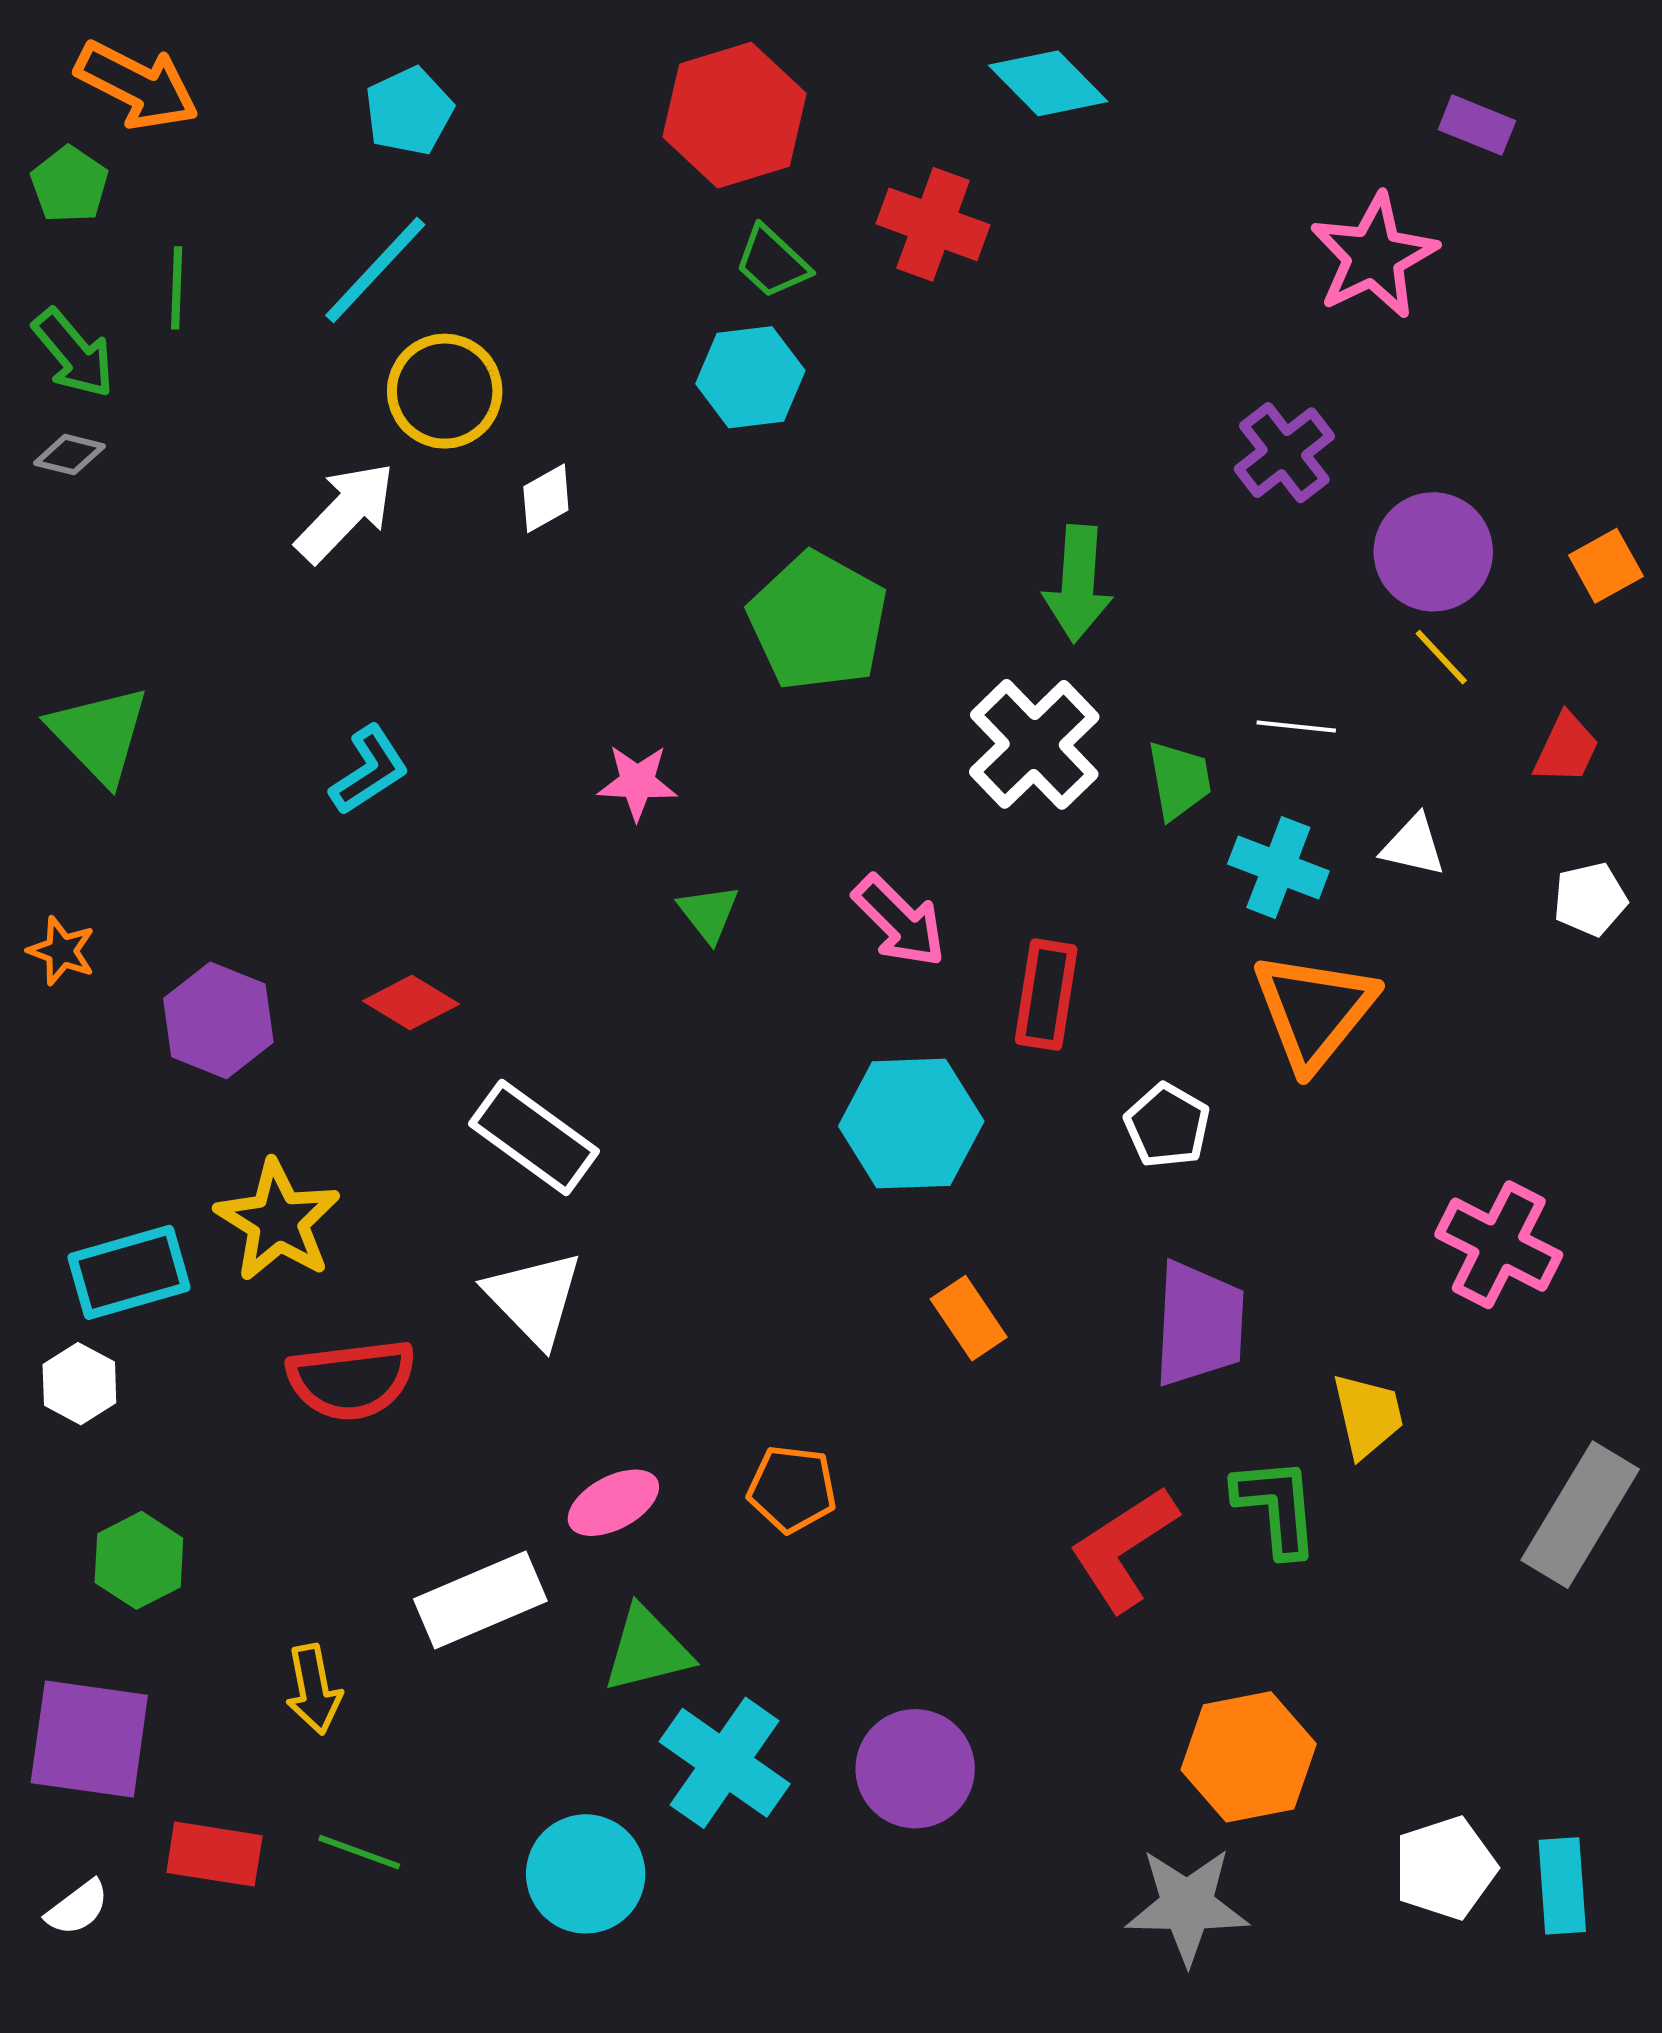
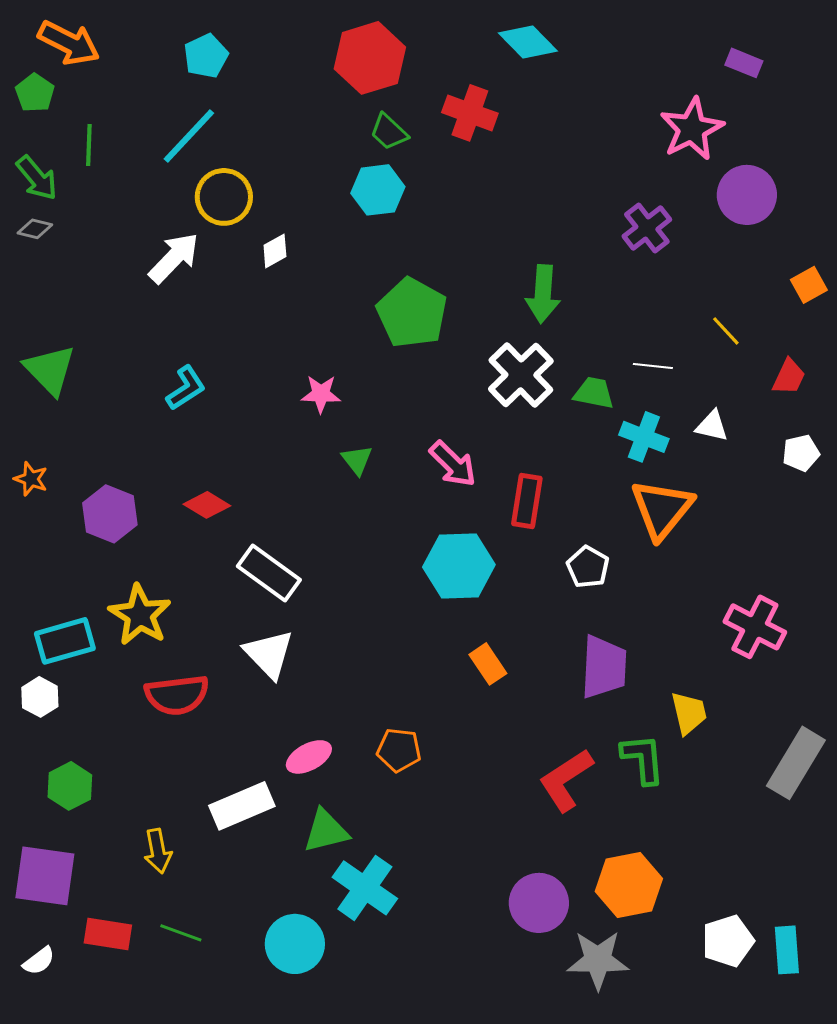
purple circle: (1433, 552) -> (747, 195), moved
green trapezoid: (1179, 780) -> (594, 393), turned -69
purple circle: (915, 1769) -> (539, 903), moved

